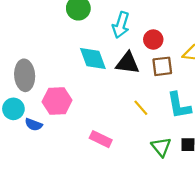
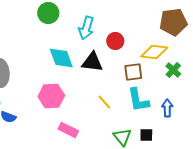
brown square: (162, 66) -> (133, 72), moved
pink hexagon: (57, 101) -> (51, 96), moved

